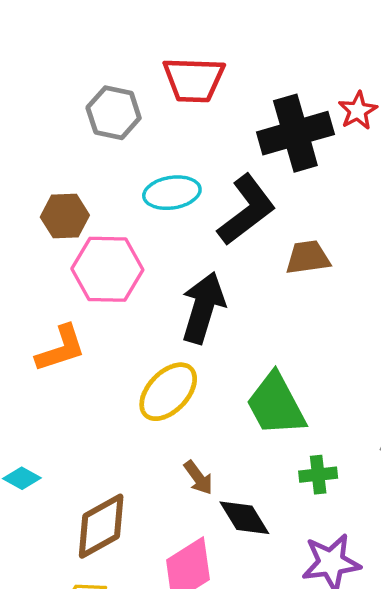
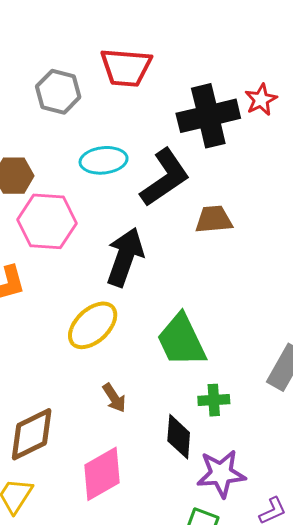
black diamond: (244, 518) -> (179, 437), moved, turned 33

